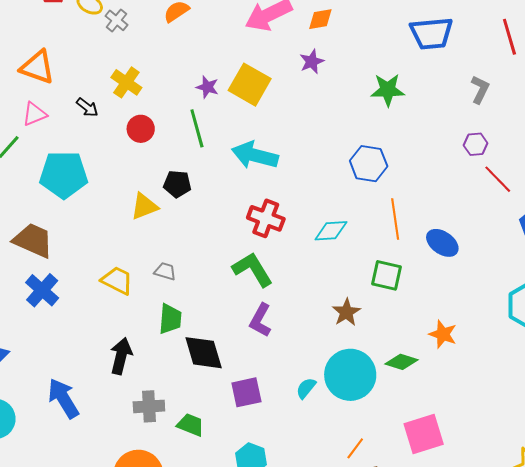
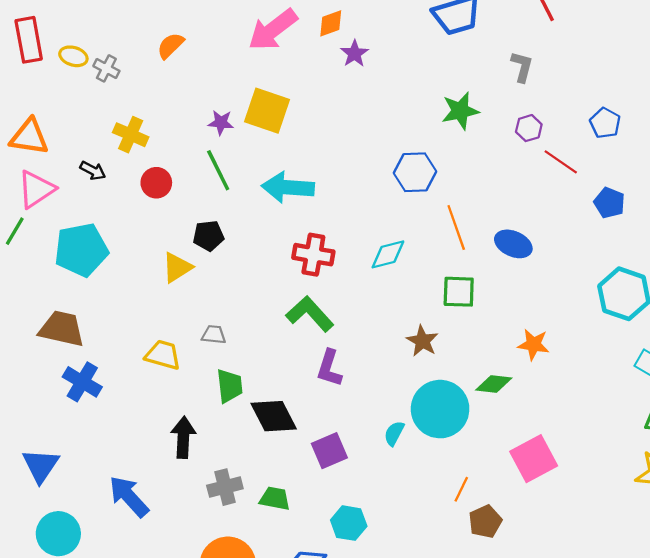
purple star: (312, 62) -> (354, 54), moved
green star: (388, 90) -> (460, 111), moved
pink triangle: (35, 114) -> (36, 189), size x1.4

